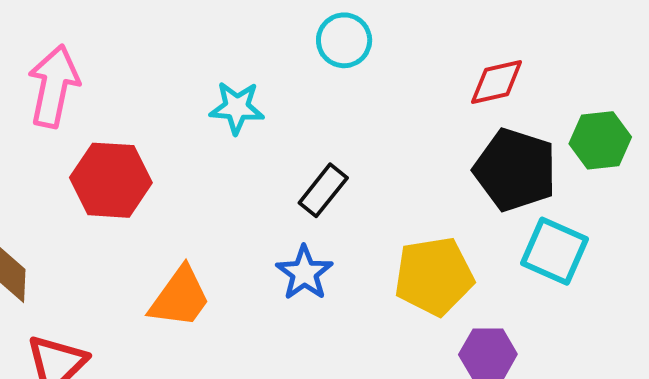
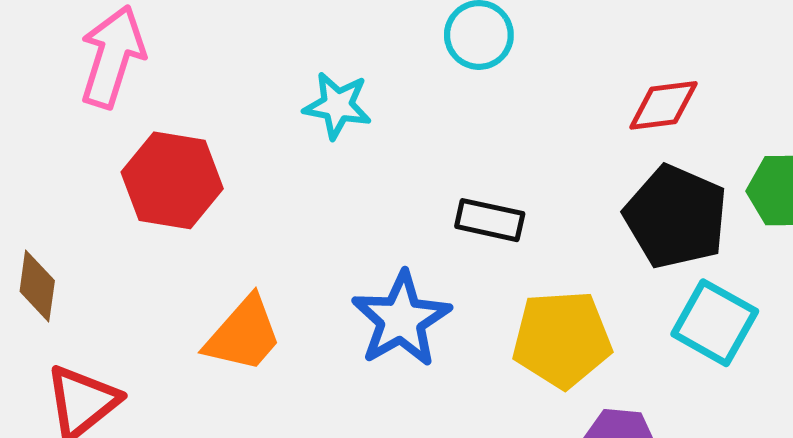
black rectangle: (323, 190) -> (490, 220), moved, turned 58
blue star: (304, 273) -> (401, 319), size x1.4

